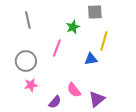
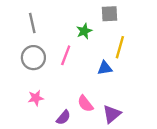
gray circle: (26, 61) -> (33, 58), moved

